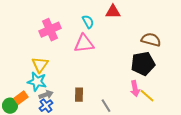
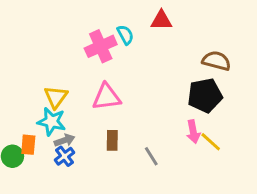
pink cross: (50, 30) -> (101, 46), moved
pink triangle: (84, 44) -> (106, 97), moved
orange rectangle: (21, 98) -> (28, 145), turned -48

